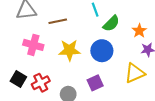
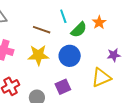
brown line: (58, 21) -> (42, 30), moved, turned 30
orange star: (139, 31) -> (99, 22), moved

